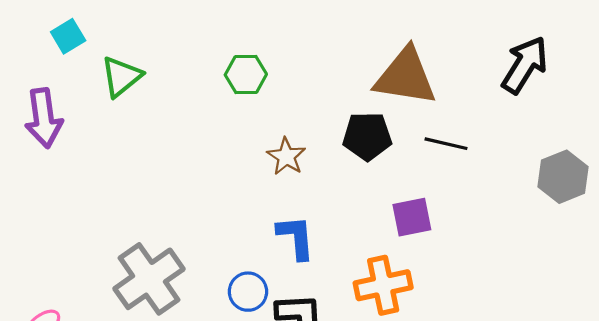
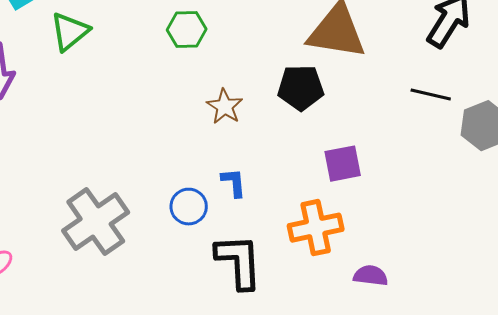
black line: (446, 144) -> (431, 95), moved
blue L-shape: (296, 237) -> (234, 183), size x0.7
blue circle: (248, 292) -> (189, 207), moved

